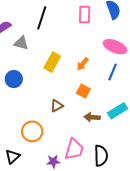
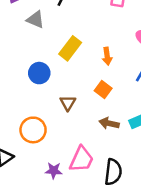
orange arrow: (83, 64) -> (107, 56), turned -56
blue circle: (14, 79) -> (39, 73), moved
brown triangle: (57, 106) -> (68, 103), turned -40

